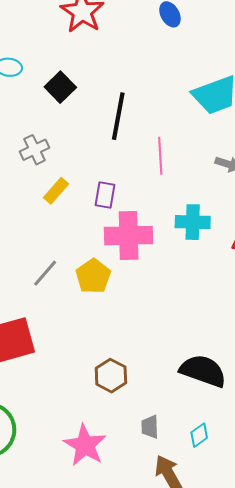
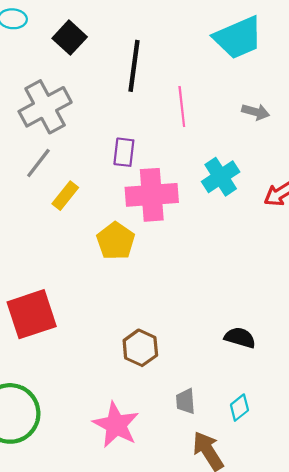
gray cross: (35, 150) -> (45, 107), size x1.6
yellow rectangle: (56, 191) -> (65, 196), moved
cyan cross: (193, 222) -> (221, 177), turned -32
gray line: (45, 273) -> (38, 163), moved
black semicircle: (203, 371) -> (240, 338), size x0.6

